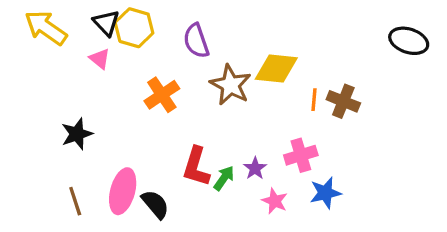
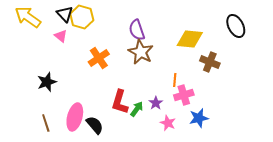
purple semicircle: (196, 41) -> (137, 30), moved
black ellipse: (409, 41) -> (236, 26), moved, turned 45
yellow diamond: (276, 69) -> (190, 39), moved
orange line: (314, 100) -> (175, 80), moved

